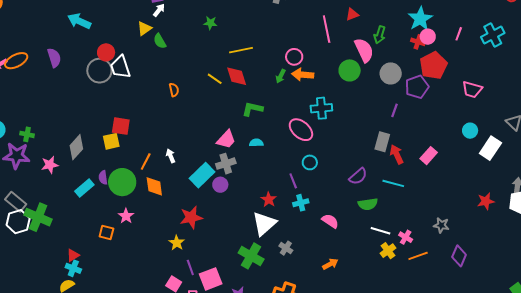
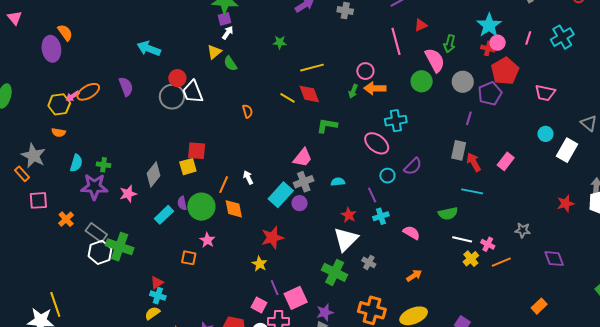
cyan semicircle: (256, 143) -> (338, 182), moved
purple semicircle: (358, 176) -> (413, 166), moved
purple diamond: (459, 256) -> (554, 259), moved, turned -40

